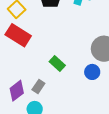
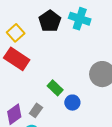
blue circle: (92, 72) -> (72, 103), moved

